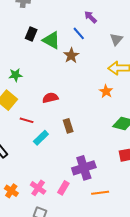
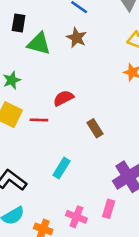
green triangle: (51, 40) -> (39, 44), moved
red line: (27, 120) -> (39, 120), moved
cyan rectangle: (41, 138) -> (62, 168), moved

